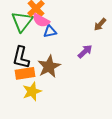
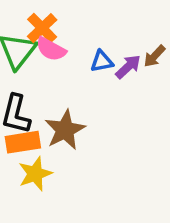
blue triangle: (50, 31) -> (102, 61), moved
purple arrow: (85, 51) -> (128, 67), moved

